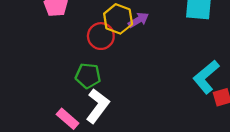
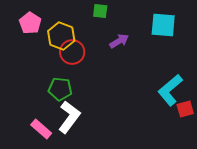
yellow hexagon: (118, 19) -> (61, 36), moved
purple arrow: (138, 20) -> (119, 41), moved

